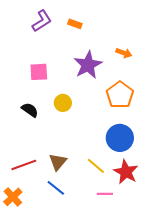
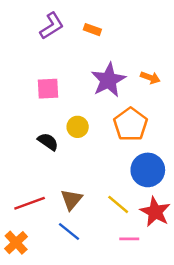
orange arrow: (124, 53) -> (150, 78), moved
orange pentagon: (120, 95) -> (131, 124), moved
black semicircle: (30, 110) -> (48, 142), moved

